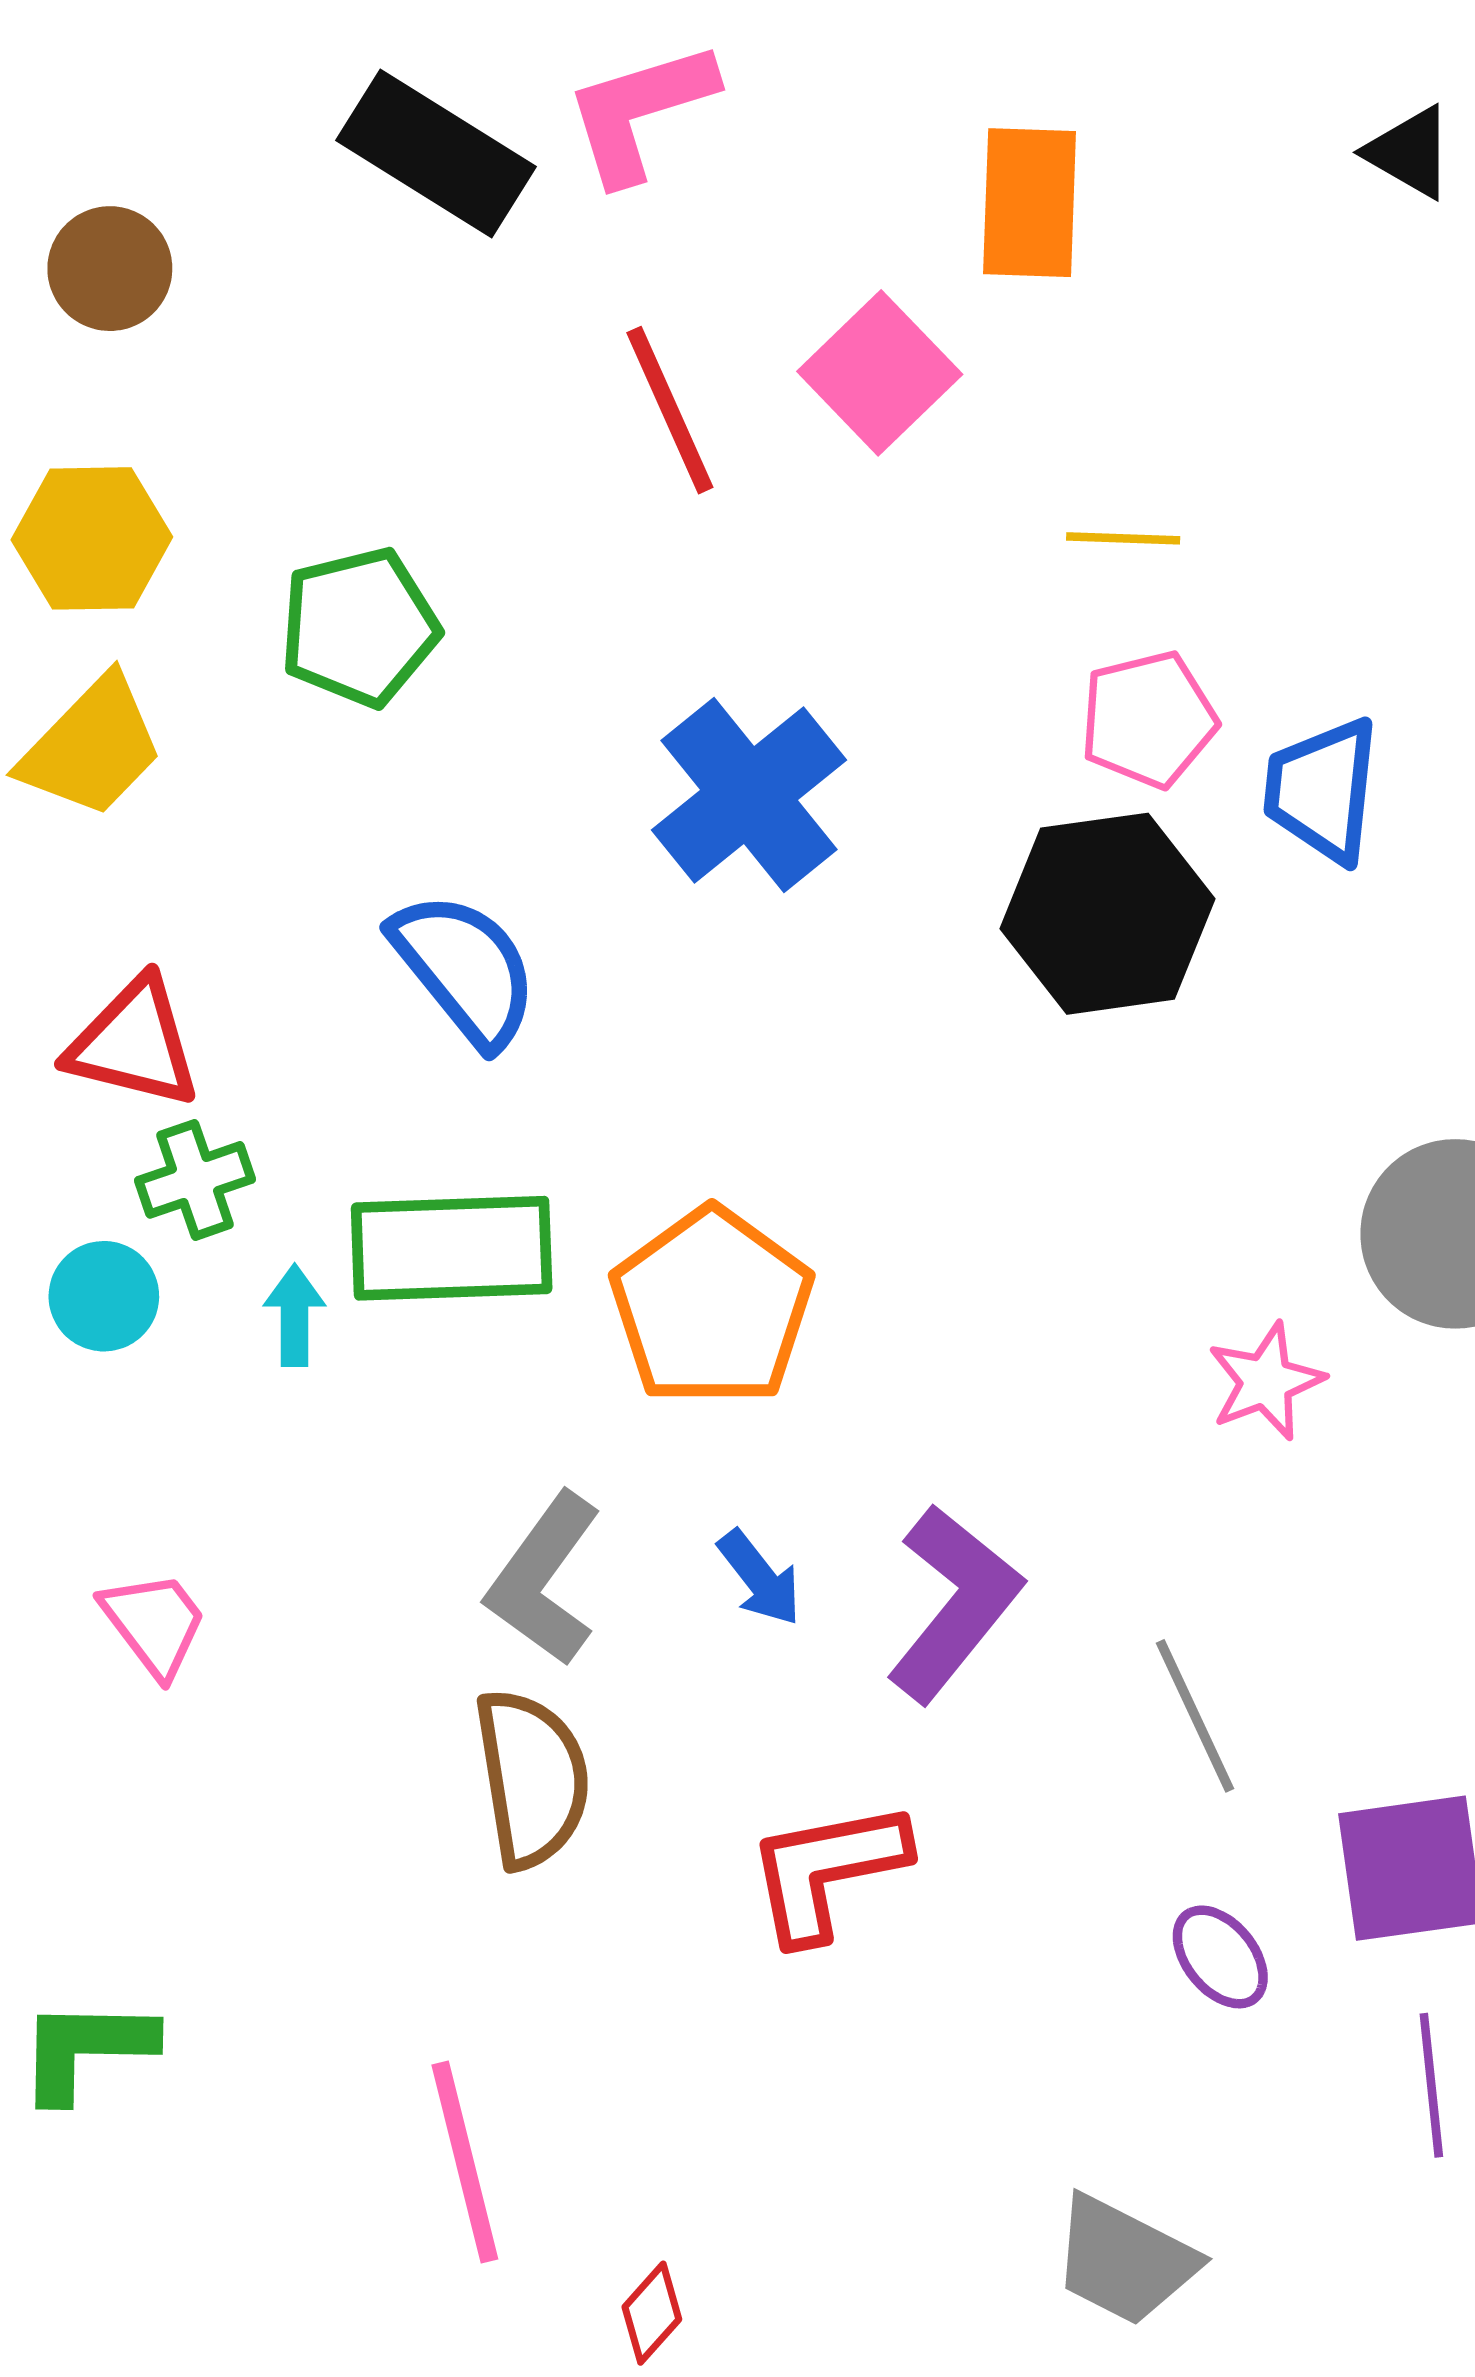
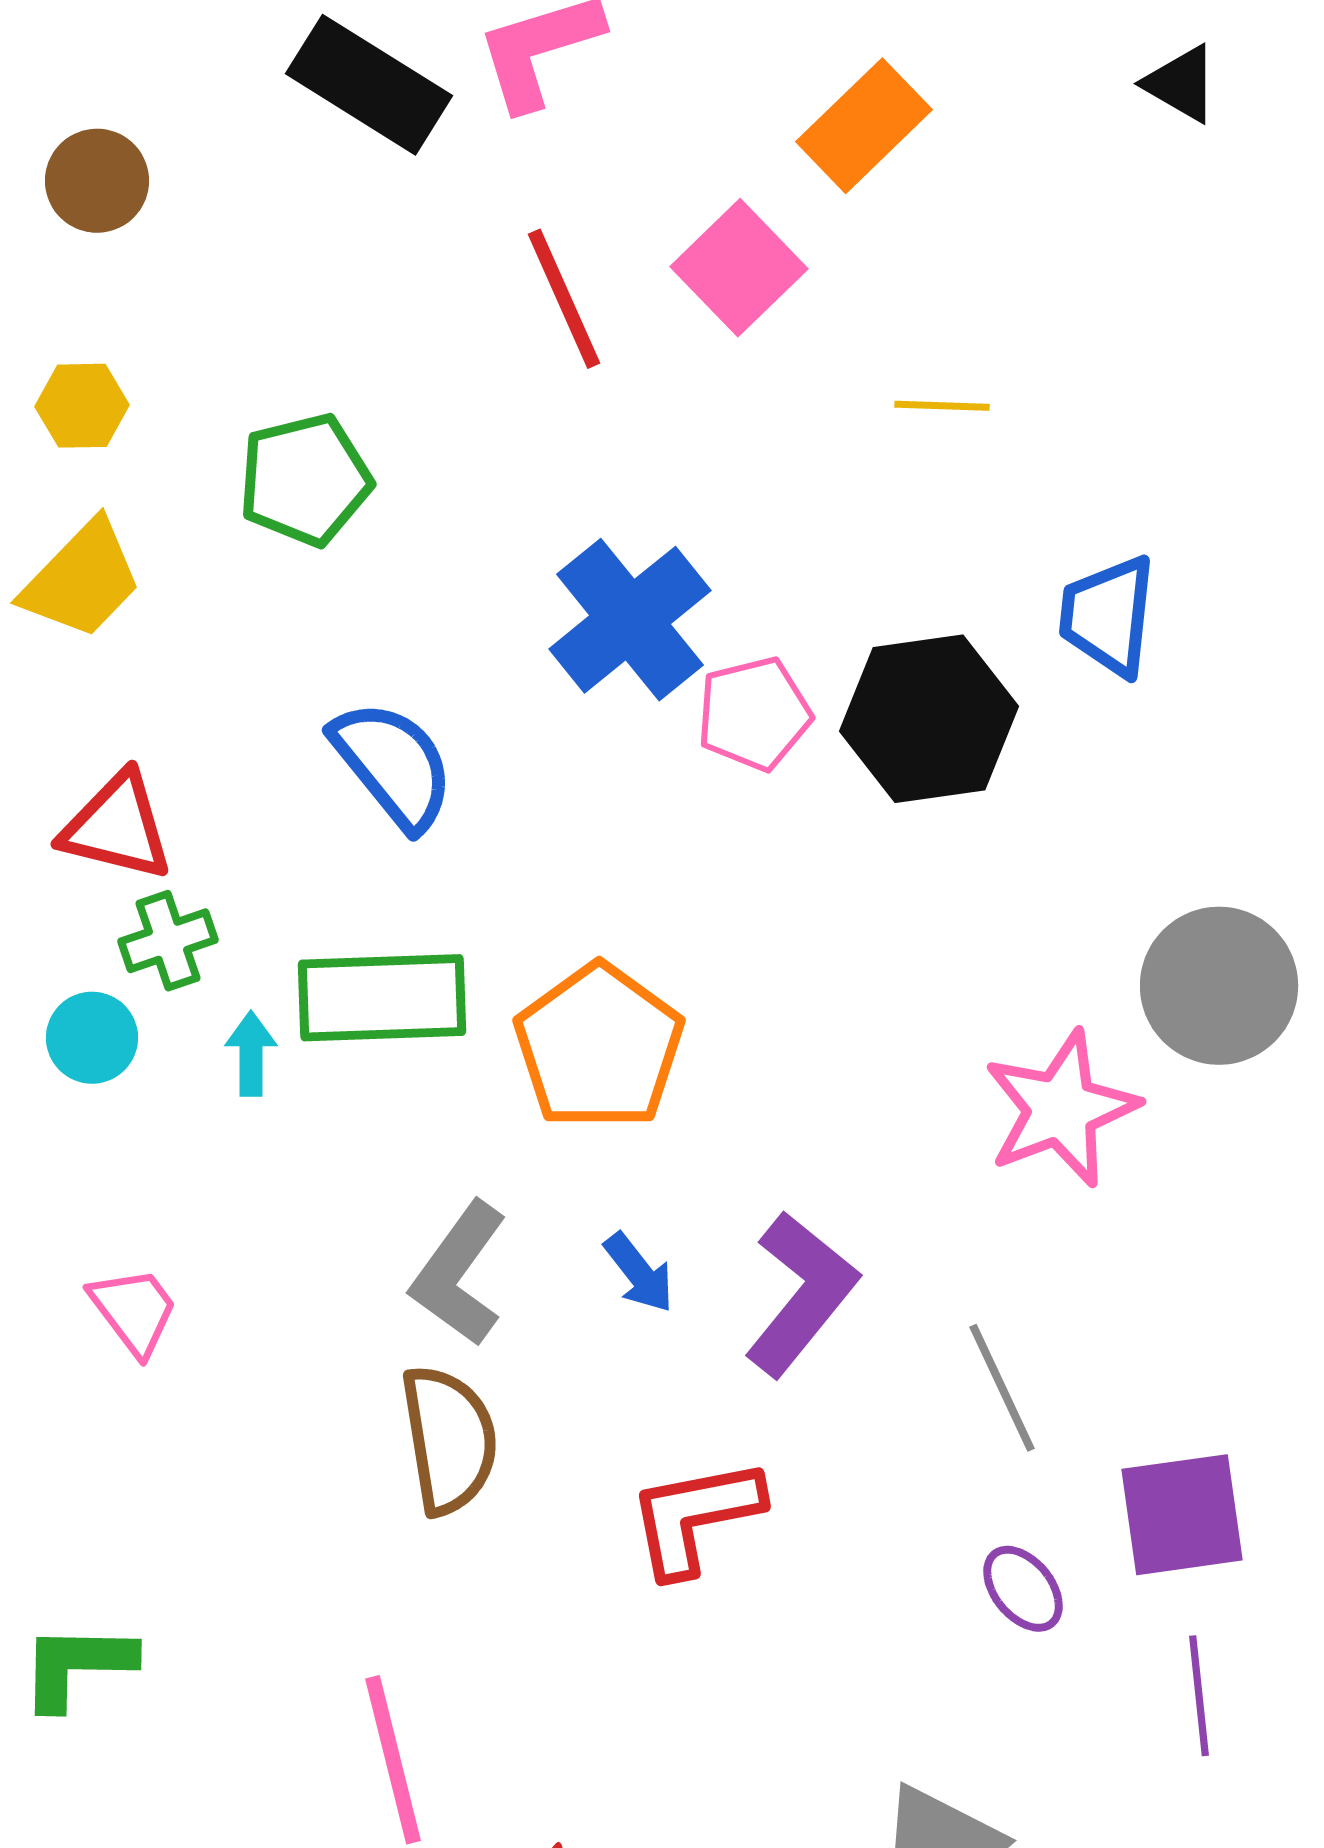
orange rectangle: (1030, 203) -> (864, 126), turned 44
yellow hexagon: (92, 538) -> (82, 406), size x0.7
pink pentagon: (1148, 719) -> (754, 714), moved
pink star: (1266, 1381) -> (1061, 1109), size x1.6

